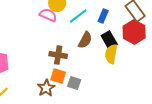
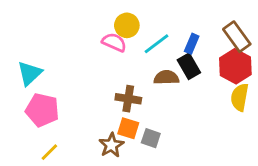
brown semicircle: (85, 40) -> (166, 78), turned -120
black rectangle: (109, 40) -> (189, 66), moved
yellow semicircle: (111, 54) -> (240, 97), moved

